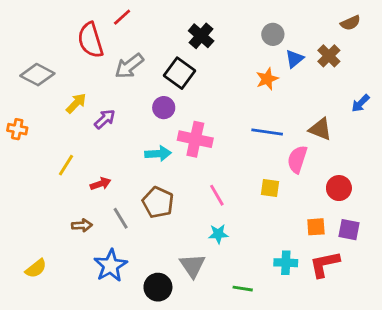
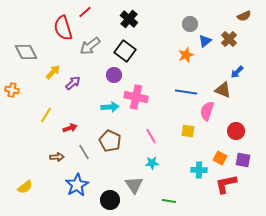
black cross: (201, 36) -> (129, 19), moved
gray diamond: (37, 75) -> (26, 52), turned 35
blue arrow: (360, 103) -> (237, 72), moved
orange square: (316, 227) -> (220, 158), turned 32
cyan cross: (286, 263) -> (199, 170), moved

